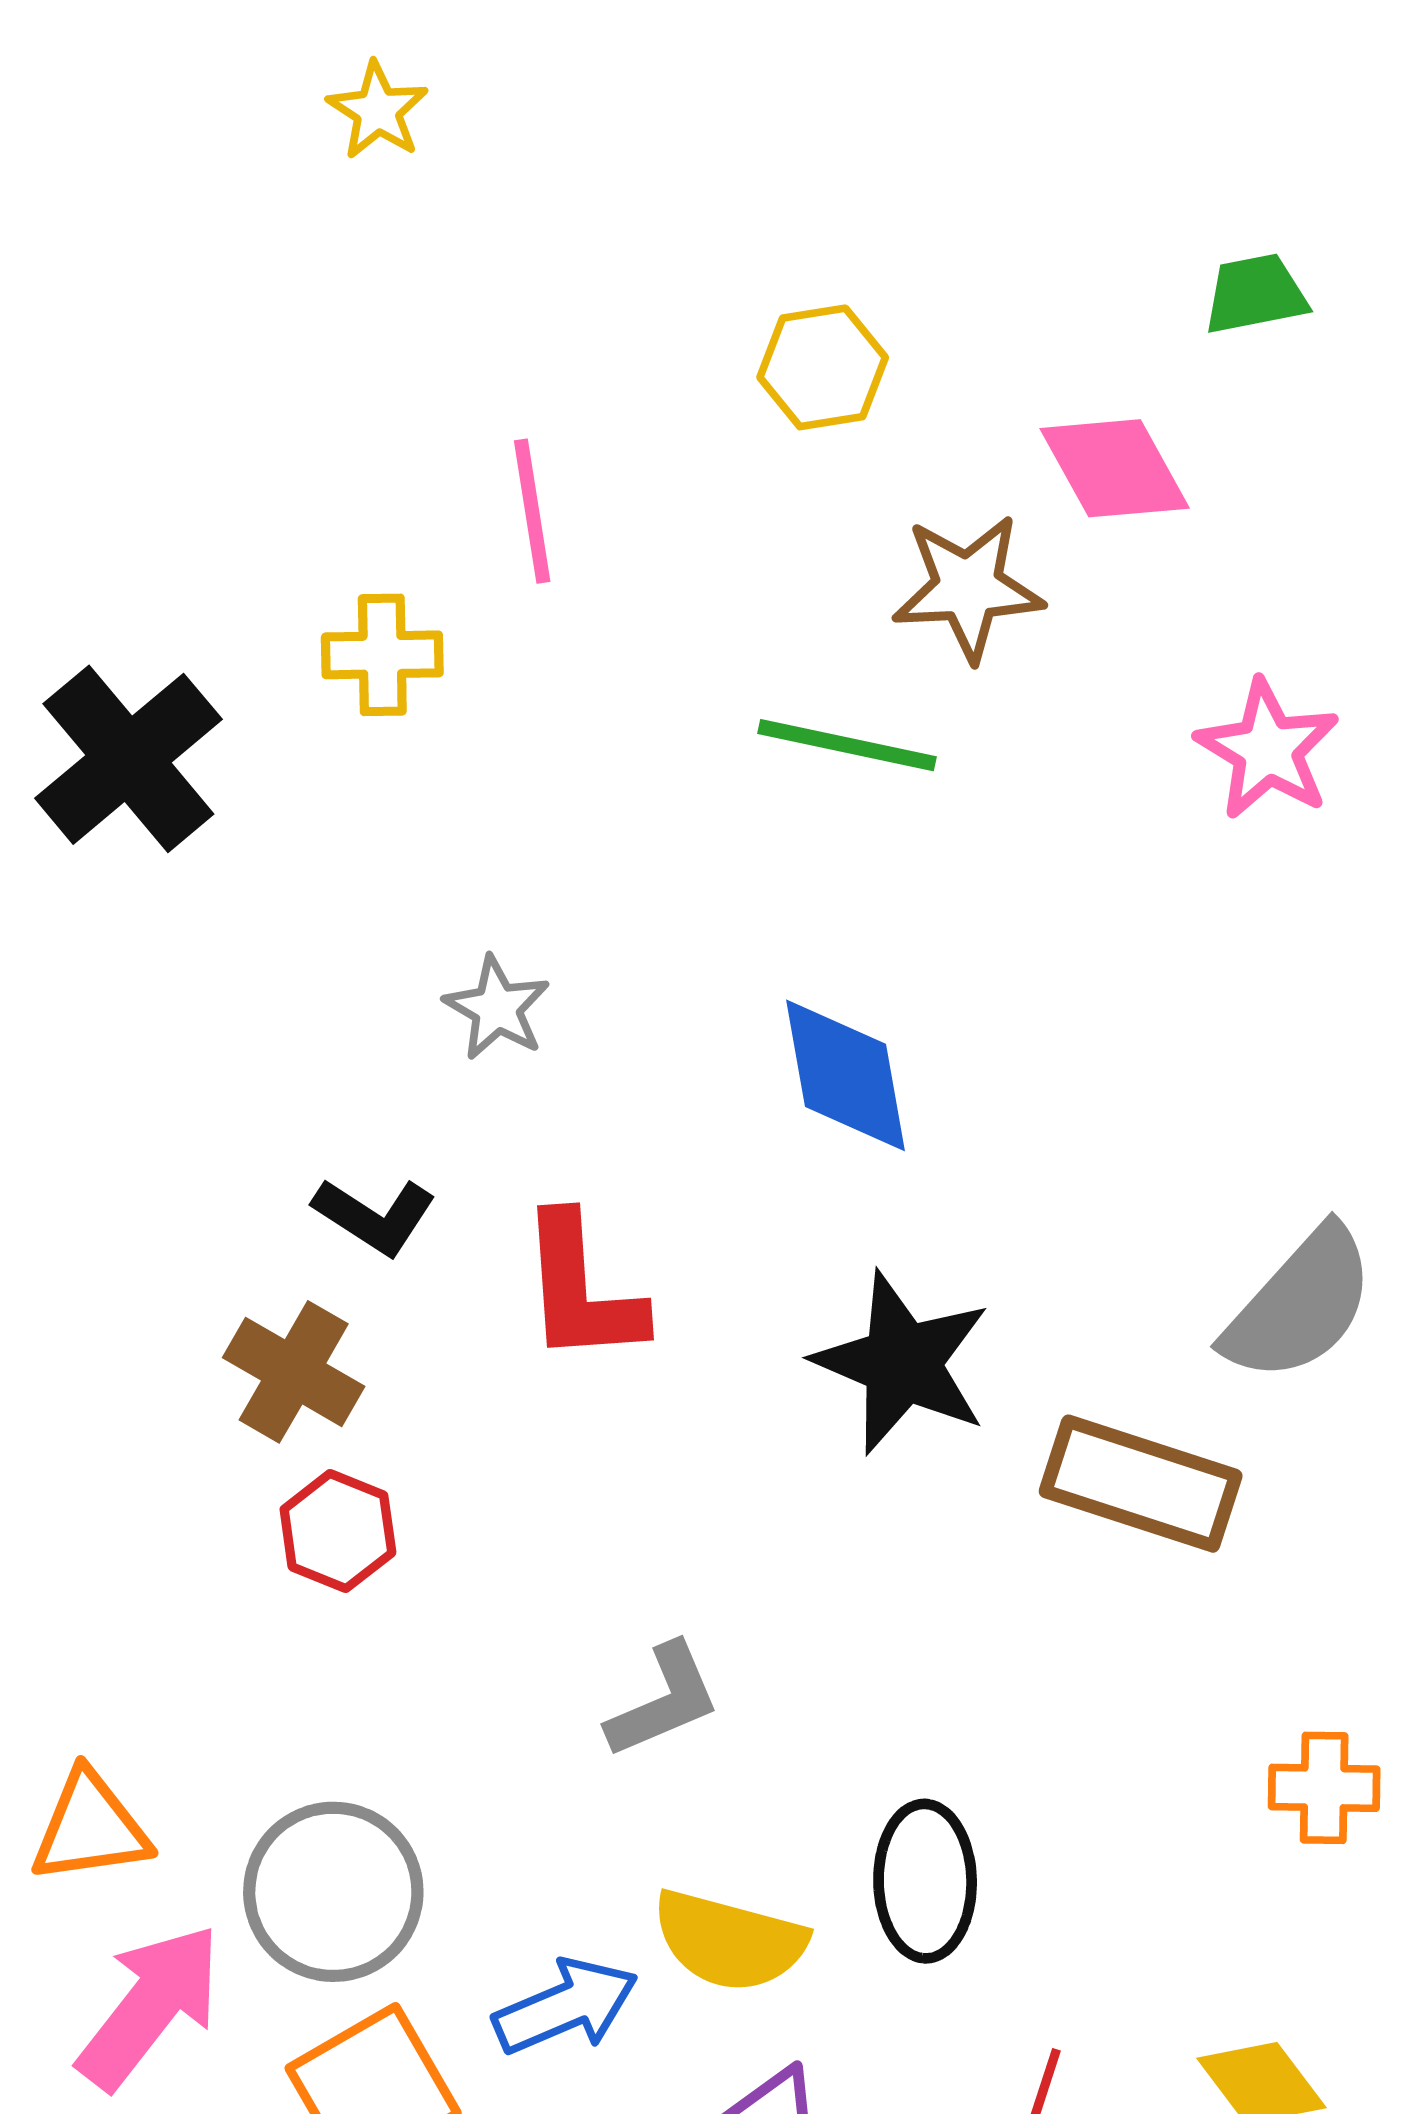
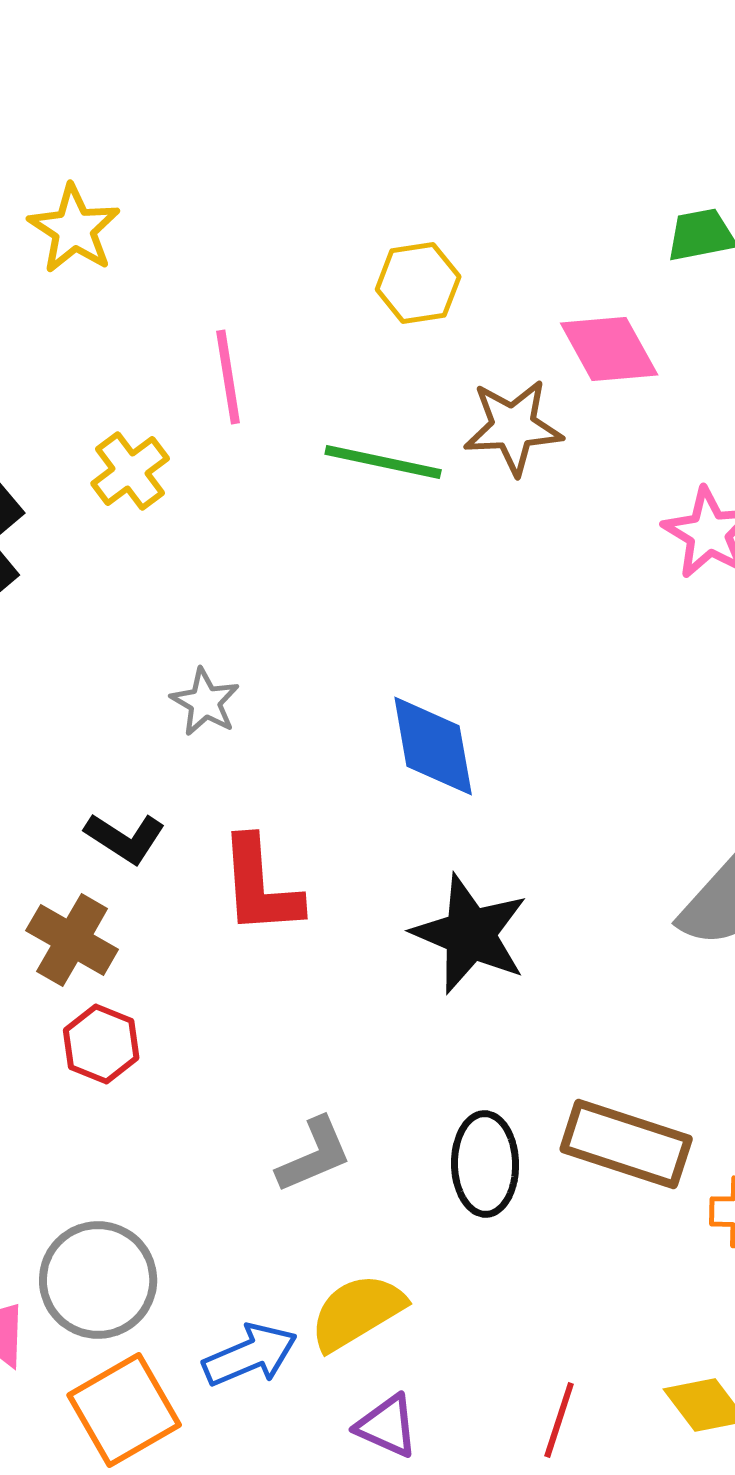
yellow star: (378, 111) -> (74, 229), moved, size x1.4
yellow cross: (382, 655) -> (130, 471), turned -36
green line: (847, 745) -> (383, 462), moved
brown rectangle: (1141, 1484) -> (626, 1144), moved
black ellipse: (925, 1881) -> (485, 1164), moved
yellow semicircle: (729, 1941) -> (357, 1312), turned 134

